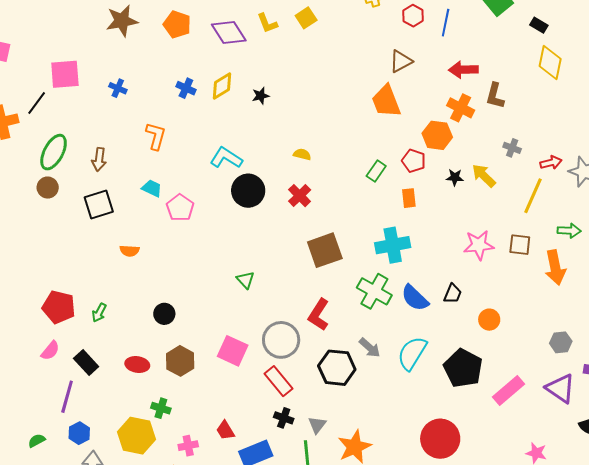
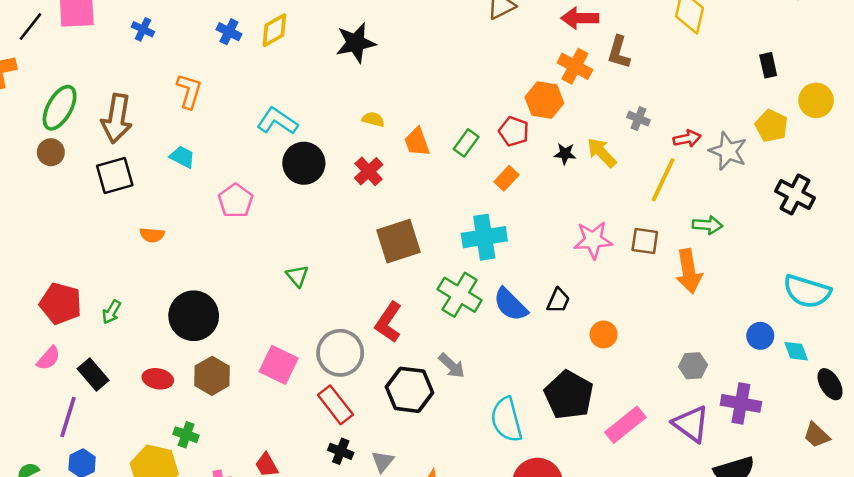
black star: (261, 96) -> (356, 43), moved, size x1.8
orange trapezoid: (386, 101) -> (417, 142), moved, size x0.7
black line: (37, 103) -> (30, 27), moved
brown arrow: (99, 159) -> (117, 119), size x1.6
orange rectangle: (409, 198) -> (506, 178), turned 48
pink pentagon: (180, 208) -> (236, 201), moved
black circle: (164, 314) -> (194, 316), size x1.8
cyan semicircle: (412, 353) -> (506, 420), moved, turned -48

